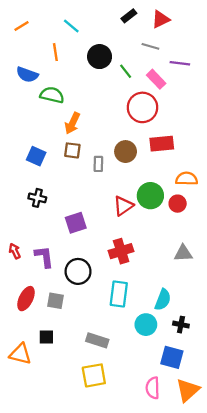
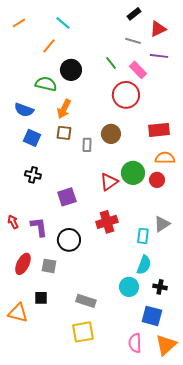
black rectangle: (129, 16) -> (134, 14), moved
red triangle: (161, 19) -> (158, 29), moved
orange line: (55, 52) -> (49, 46), turned 49
black circle: (100, 57) -> (71, 70), moved
blue semicircle: (27, 75) -> (24, 110), moved
red rectangle: (162, 144) -> (159, 130), moved
gray triangle: (183, 253) -> (162, 224), turned -30
cyan rectangle: (119, 294) -> (143, 236), moved, size x0.7

